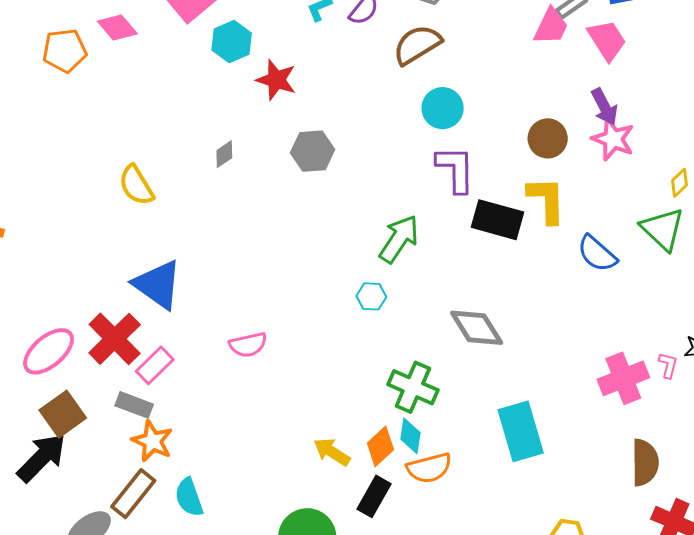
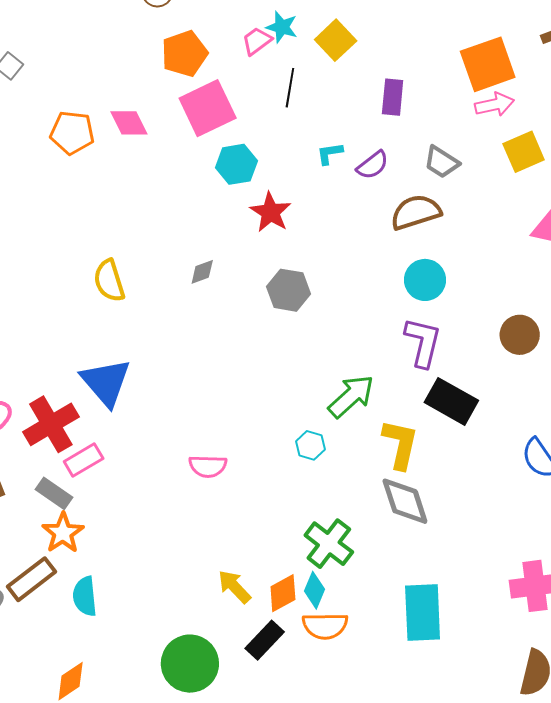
yellow L-shape: (547, 200) -> (400, 444), moved
pink semicircle: (248, 345) -> (208, 466), moved

